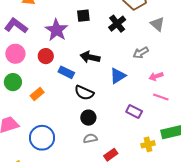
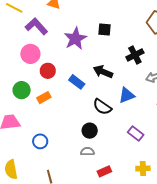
black cross: (117, 24) -> (135, 55), moved
red circle: (46, 56) -> (48, 71), moved
green circle: (13, 82) -> (22, 90), moved
black semicircle: (84, 93) -> (102, 107), moved
blue circle: (42, 138) -> (40, 141), size x0.6

